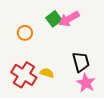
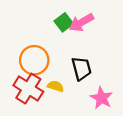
orange circle: (25, 33) -> (34, 60), moved, size x1.6
black trapezoid: (81, 62) -> (81, 68), moved

